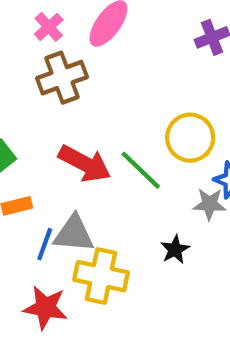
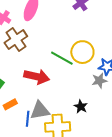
green line: (141, 170) -> (62, 58), moved
black star: (175, 249) -> (81, 106), moved

